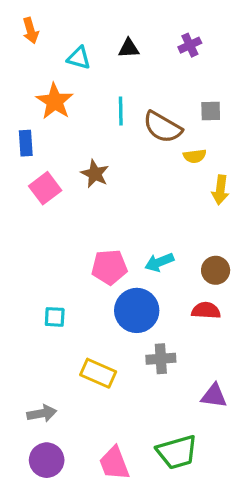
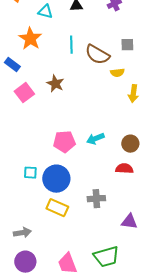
blue rectangle: (26, 143) -> (12, 65), turned -49
blue circle: (137, 310) -> (56, 179), moved

